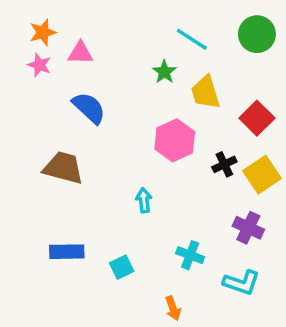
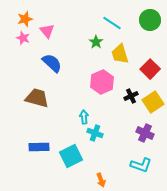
pink triangle: (80, 53) -> (47, 31), turned 49
cyan cross: (190, 255) -> (95, 133), moved
cyan square: (122, 267) -> (71, 156), size x1.6

